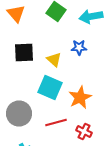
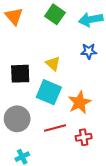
blue star: (79, 48) -> (89, 51), moved
black square: (24, 52) -> (20, 74), moved
red cross: (84, 132) -> (84, 137), turned -35

